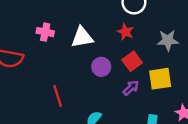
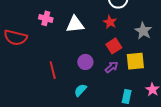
gray star: (168, 40) -> (143, 31), turned 30
purple circle: (101, 67) -> (85, 62), moved

